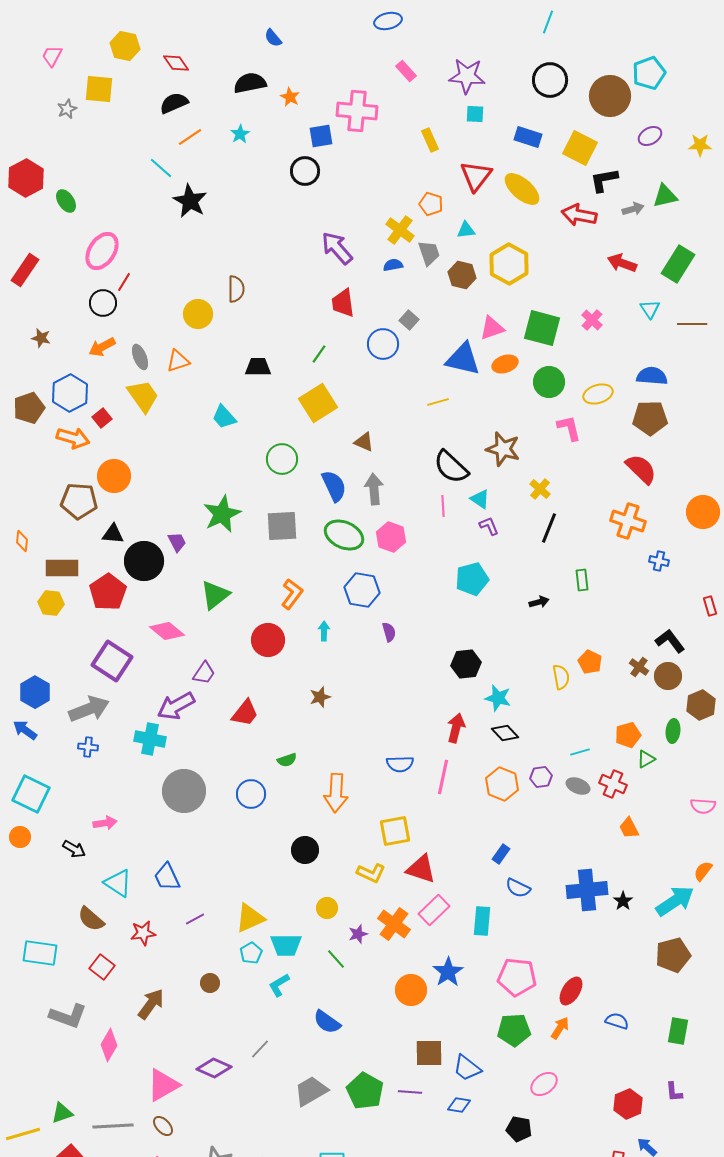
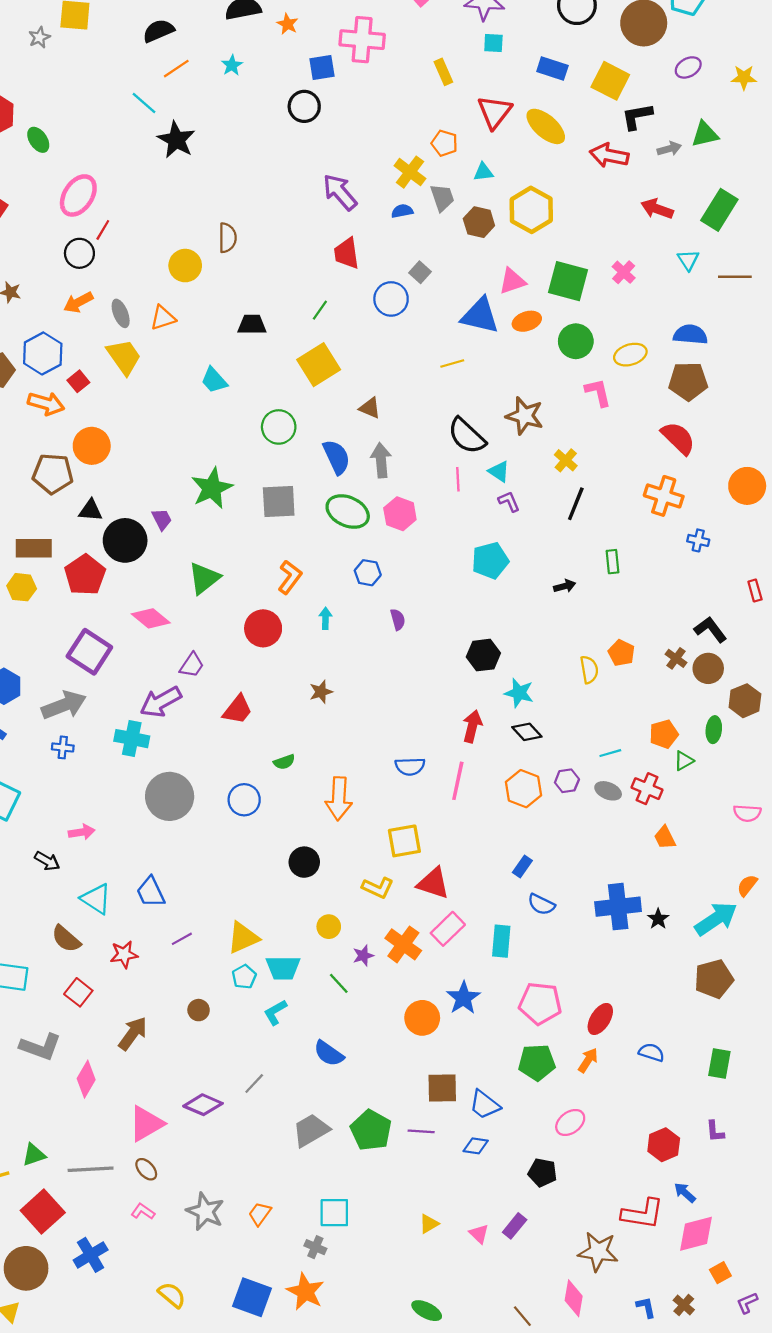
blue hexagon: (362, 590) -> (368, 573), size x0.7

